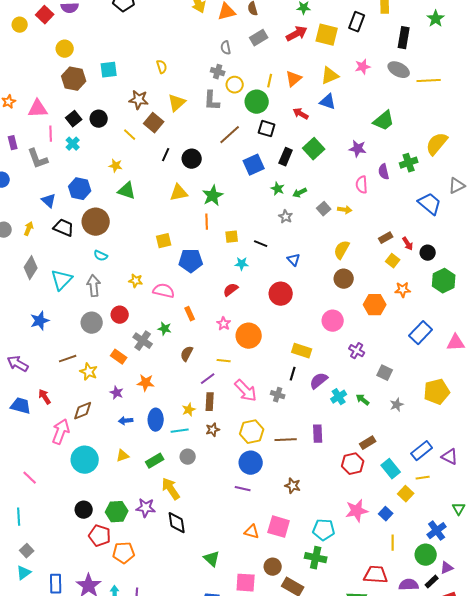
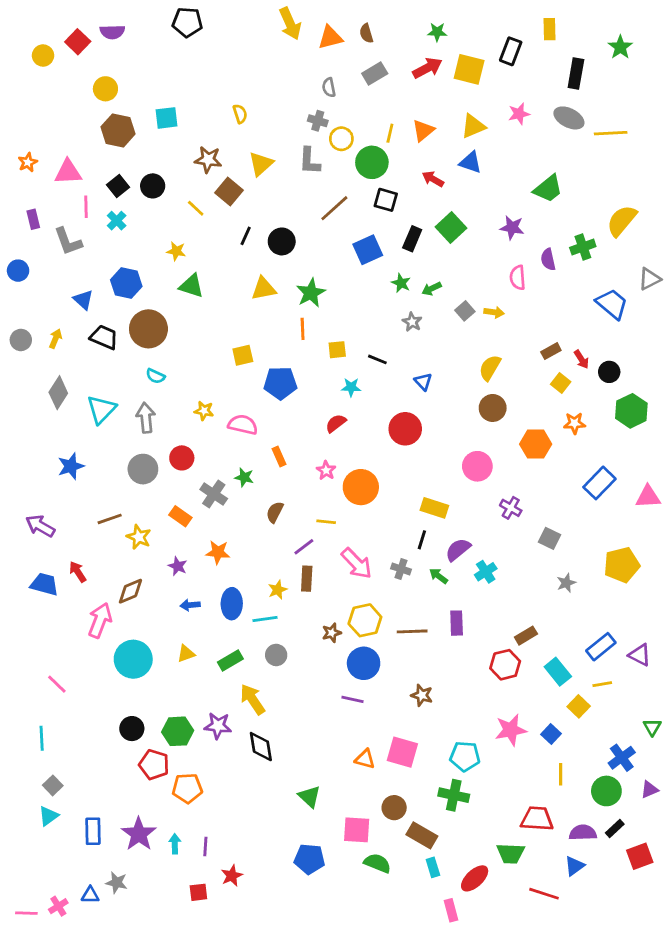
green arrow: (363, 400) -> (439, 576), moved
brown star: (213, 430) -> (332, 633), moved
purple triangle: (447, 568) -> (649, 790), moved

